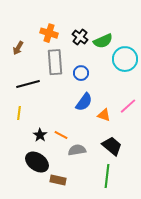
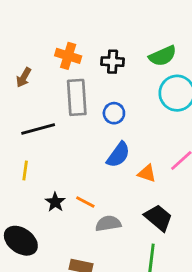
black cross: (80, 37) -> (113, 62), turned -35
green semicircle: (103, 41) -> (163, 56), moved
black ellipse: (37, 162) -> (21, 241), moved

